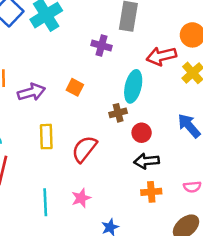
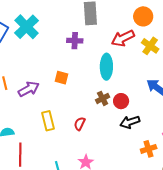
brown cross: (118, 113) -> (103, 98), moved
red semicircle: (84, 149) -> (80, 124), size x0.6
orange cross: (151, 192) -> (149, 149), moved

